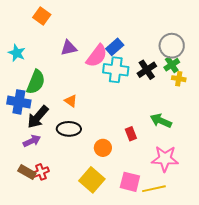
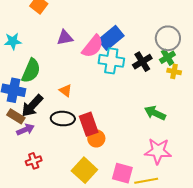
blue rectangle: (115, 47) -> (111, 38), size x1.4
cyan star: (17, 53) -> (13, 41), turned -30
red rectangle: (131, 134) -> (89, 124), moved, size x1.6
brown rectangle: (27, 172) -> (16, 116), moved

